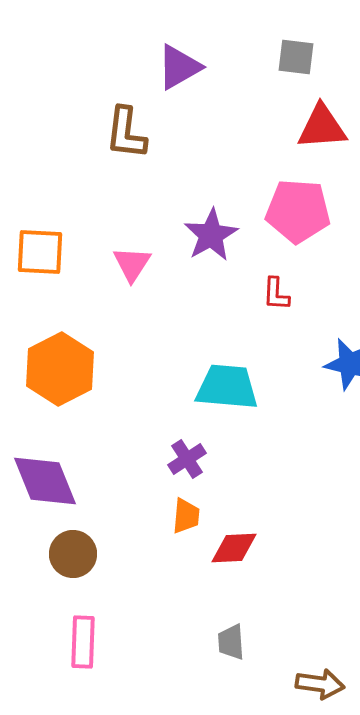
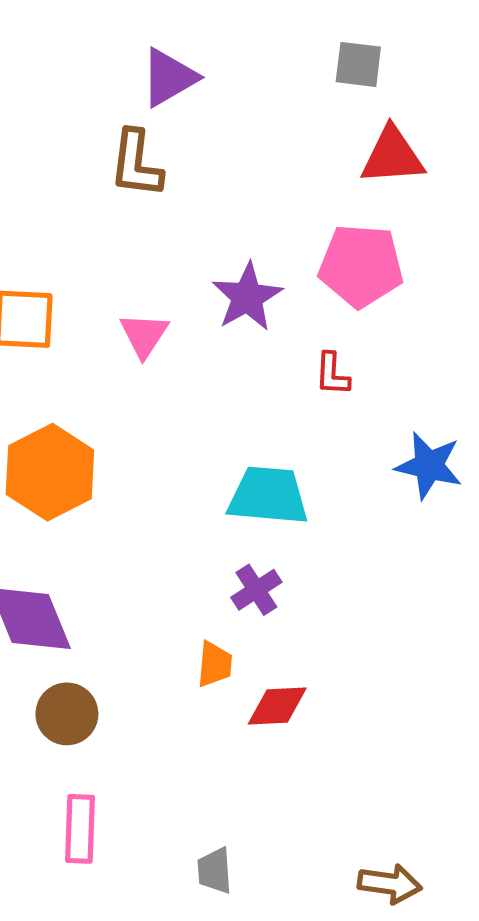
purple triangle: (179, 67) -> (169, 77), moved
purple cross: (187, 459) -> (256, 590), moved
gray trapezoid: (231, 642) -> (215, 871), moved

